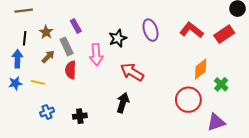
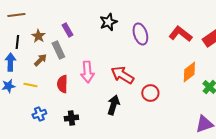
black star: (118, 38) -> (108, 22), moved
pink arrow: (96, 55) -> (87, 72), moved
red semicircle: (71, 70) -> (62, 84), moved
red circle: (188, 100) -> (150, 93), moved, size x0.7

